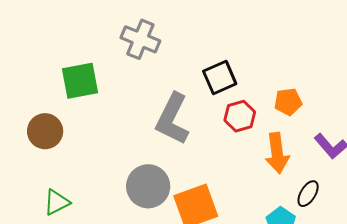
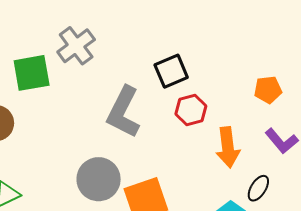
gray cross: (140, 39) -> (76, 46), moved, turned 30
orange pentagon: (288, 102) -> (268, 90), moved

